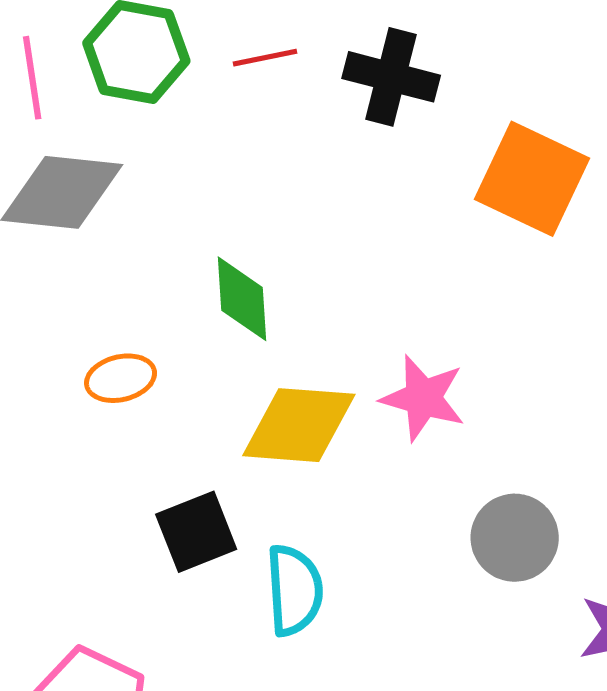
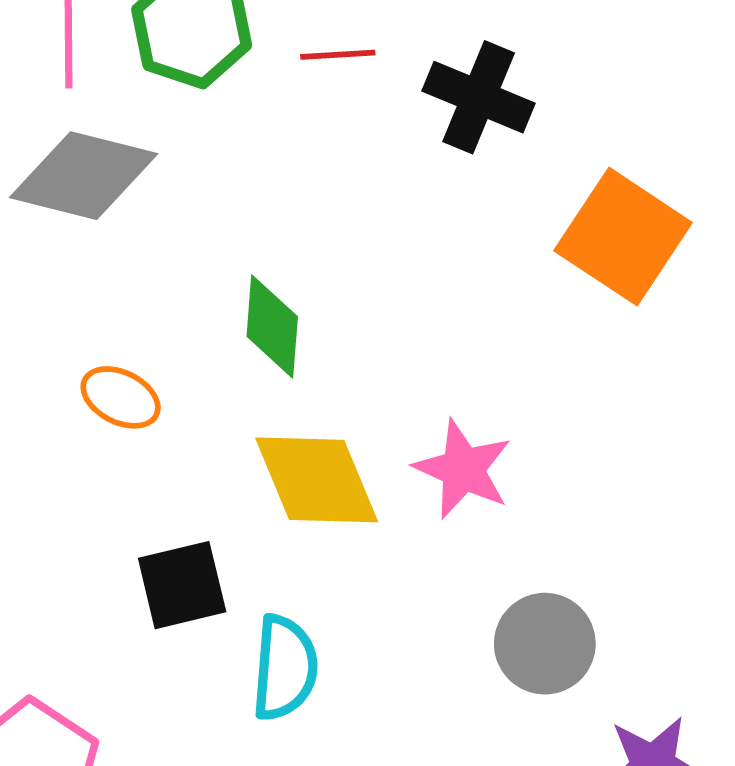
orange ellipse: (121, 378) -> (121, 397), turned 32
yellow diamond: (299, 425) -> (317, 480), turned 55

